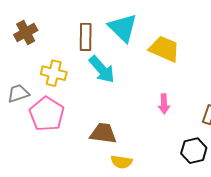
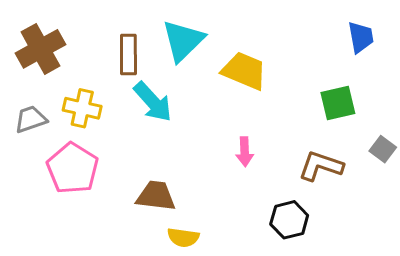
cyan triangle: (123, 28) -> (183, 41), turned 32
brown cross: (26, 32) -> (40, 49), size x1.4
gray trapezoid: (18, 93) -> (31, 119), moved

